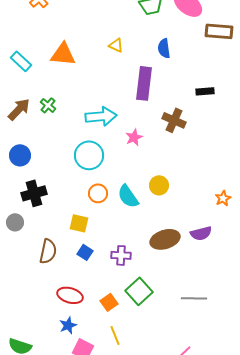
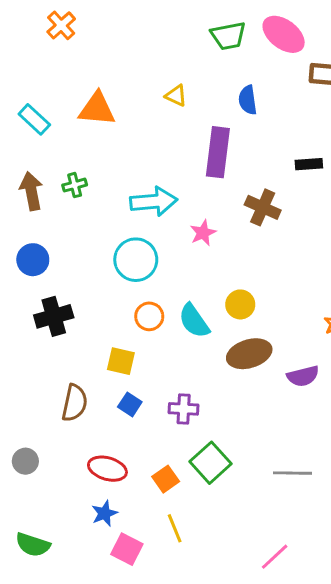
green cross: (48, 105) -> (75, 185), turned 35
brown arrow: (19, 109) -> (31, 191), turned -55
gray circle: (15, 222) -> (25, 461), moved
brown ellipse: (165, 239) -> (249, 354), moved

